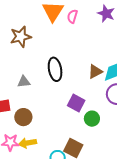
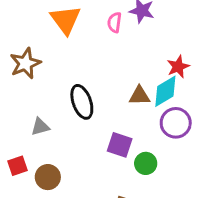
pink semicircle: (72, 16) -> (114, 22), moved
brown triangle: (95, 72) -> (139, 96), turned 35

